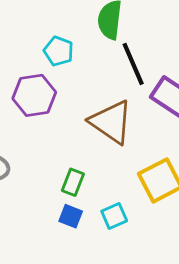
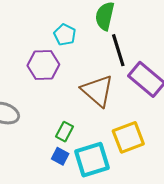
cyan square: (114, 216) -> (92, 160), size x1.8

